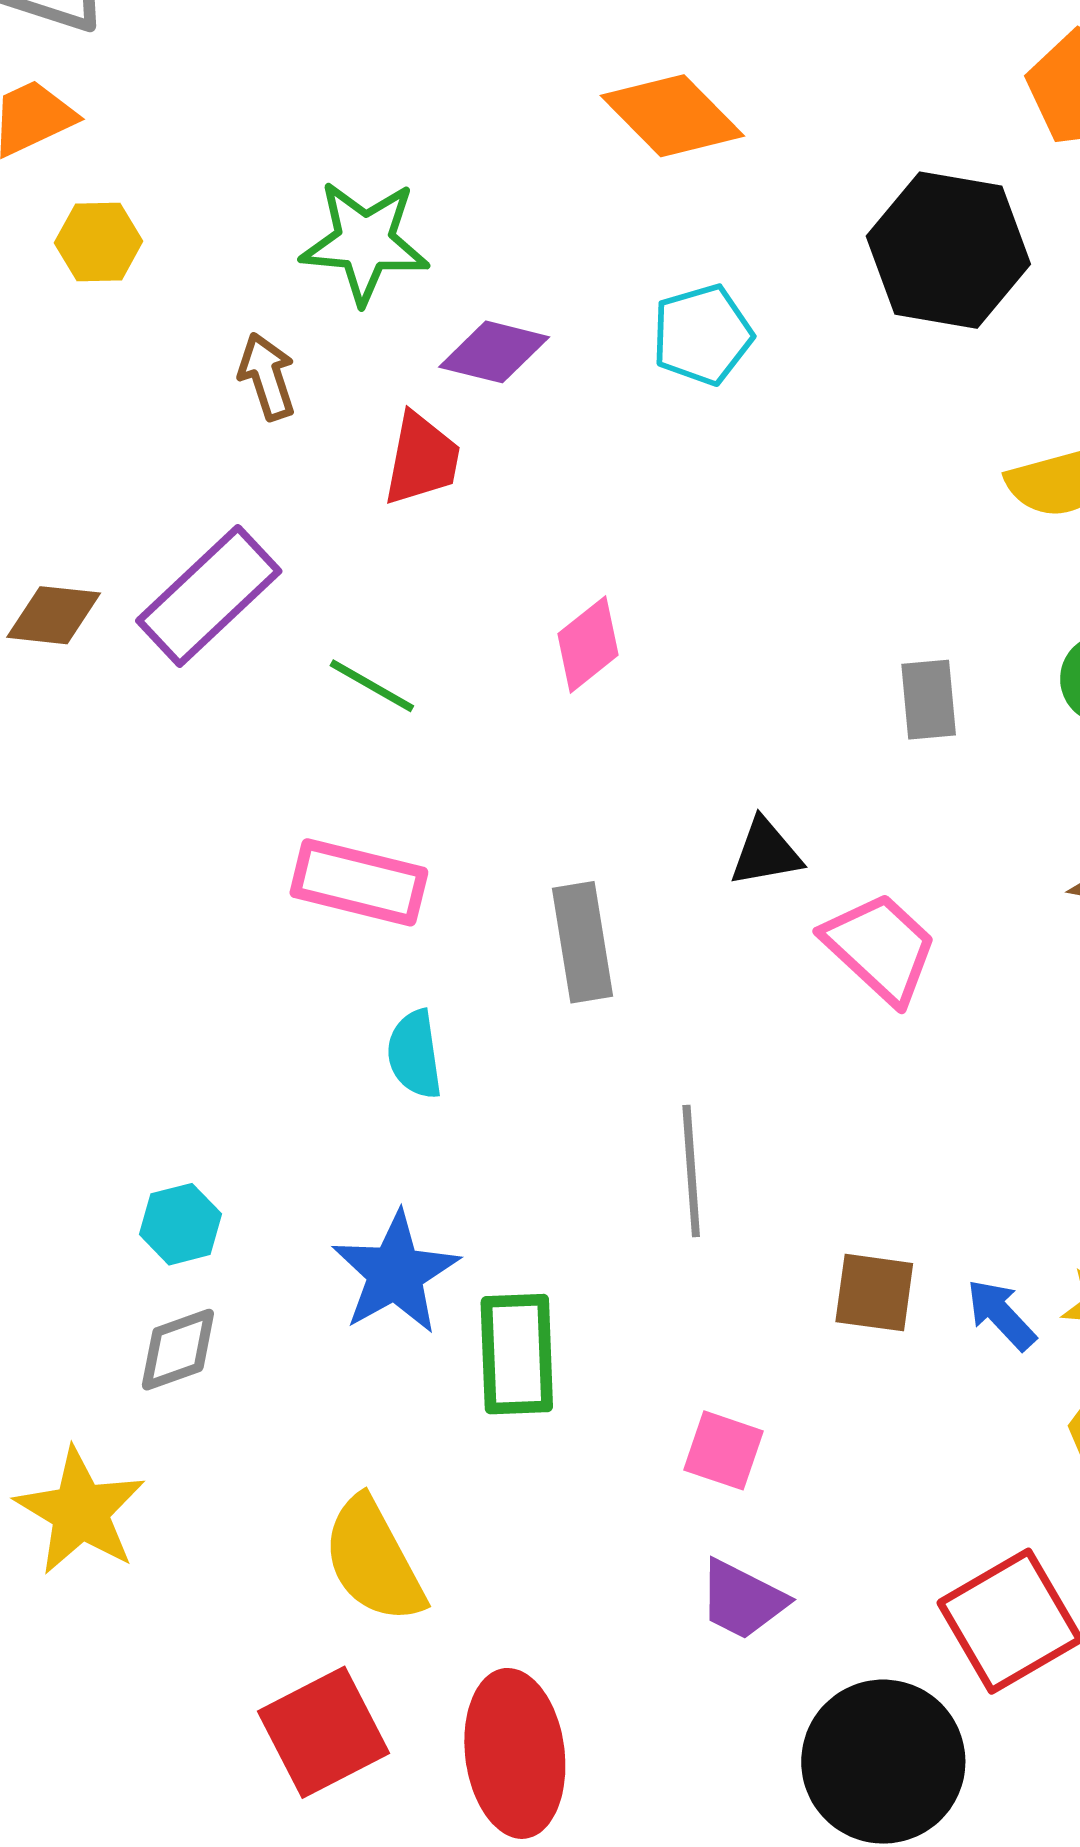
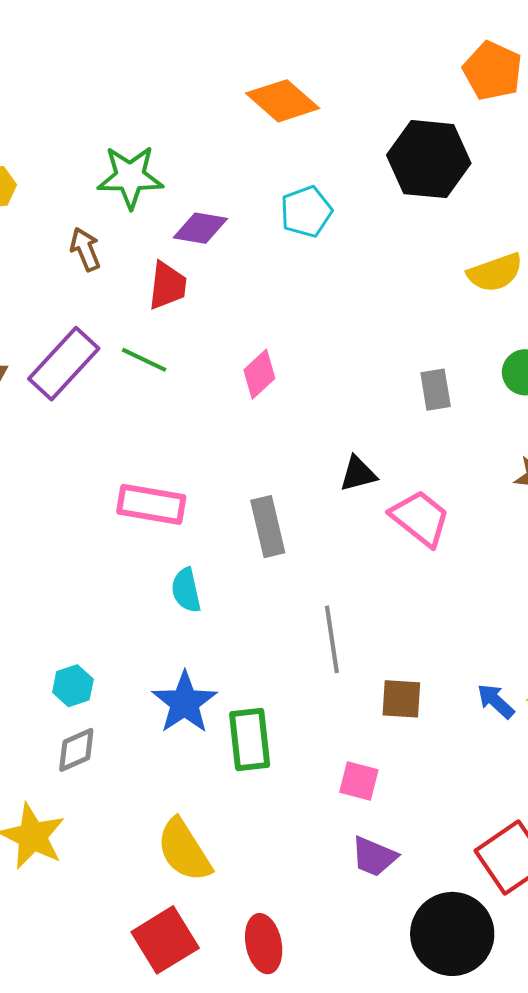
green line: (372, 686) -> (144, 360), moved
brown square: (874, 1293) -> (401, 699), moved
red ellipse: (515, 1753) -> (264, 944), size x0.7

